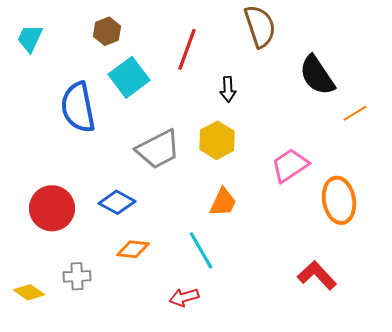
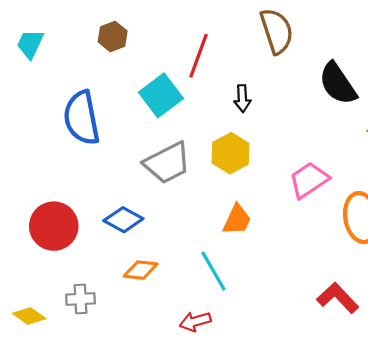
cyan square: (129, 77) -> (161, 95), moved

